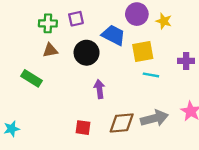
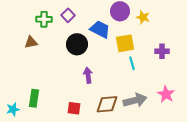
purple square: (76, 19) -> (68, 15), turned -32
brown triangle: (50, 50) -> (31, 42), moved
cyan line: (151, 75) -> (132, 63), turned 64
green rectangle: (32, 78) -> (34, 98), moved, turned 66

